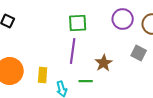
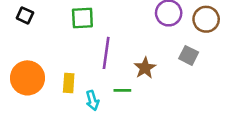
green square: (78, 23) -> (82, 18), moved

